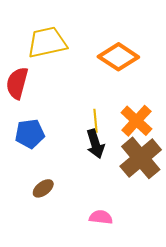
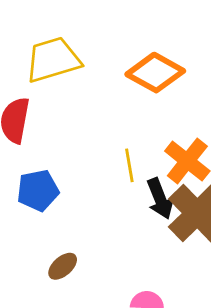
black arrow: (95, 144) -> (160, 199), moved

